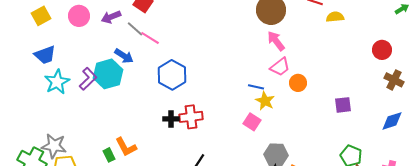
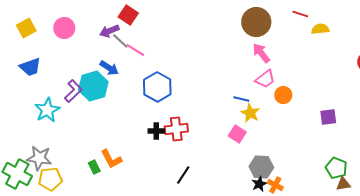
purple arrow: (111, 17) -> (109, 31), moved
cyan star: (57, 82) -> (47, 110), moved

